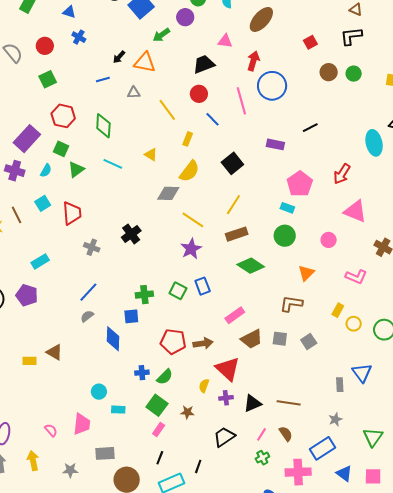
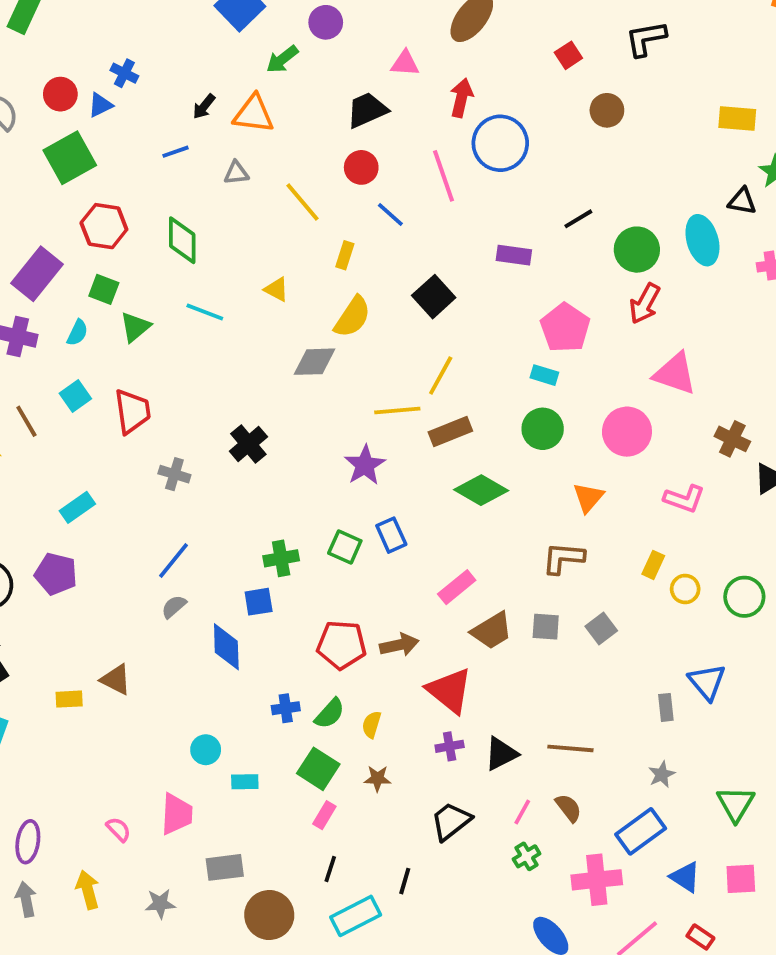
blue triangle: (69, 12) -> (100, 105), moved, turned -40
green circle: (354, 74) -> (637, 250), moved, size x1.5
green square: (48, 79) -> (70, 158), size x1.5
yellow line: (193, 220) -> (397, 411), moved, turned -35
pink circle: (329, 240) -> (627, 432), size x1.6
yellow semicircle: (204, 386) -> (372, 725), moved

